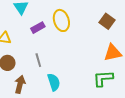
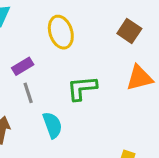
purple rectangle: (38, 28) -> (23, 66), moved
green L-shape: (103, 78) -> (82, 88), moved

